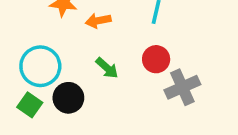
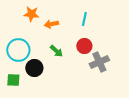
green square: (30, 105) -> (13, 80), moved, turned -32

